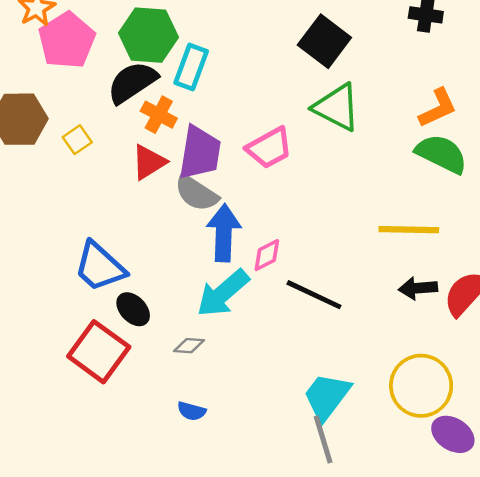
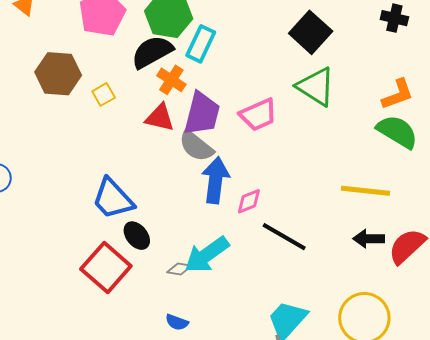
red triangle: (149, 162) -> (160, 118), turned 40
cyan arrow: (223, 293) -> (207, 255), moved

